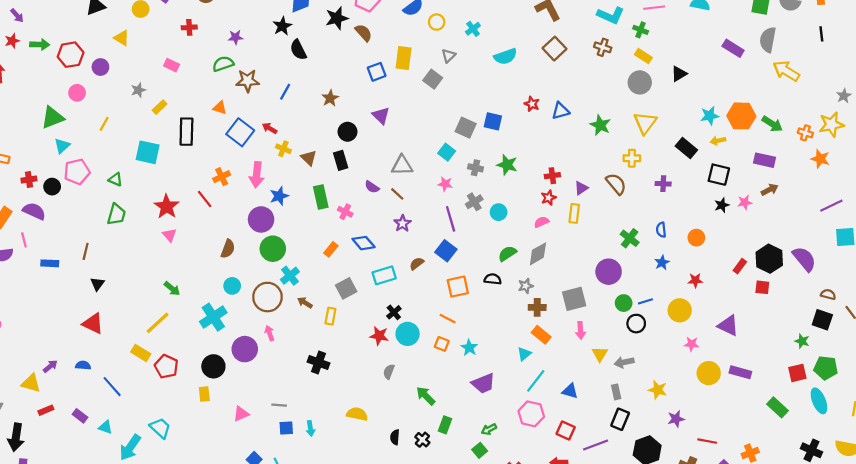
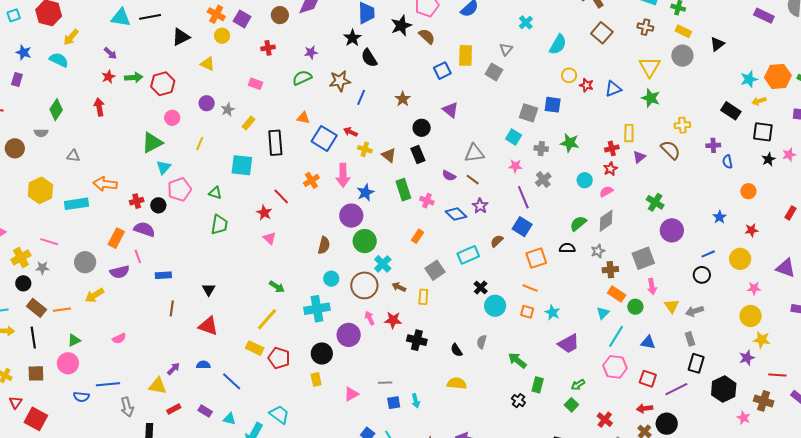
yellow circle: (437, 22) -> (569, 75), moved
cyan semicircle: (505, 56) -> (558, 45), turned -35
purple circle: (100, 67) -> (207, 103), moved
brown star: (248, 81) -> (340, 81), moved
yellow triangle: (645, 123) -> (650, 67), moved
red line: (205, 199) -> (281, 196), moved
red star: (167, 207) -> (264, 213), size x0.7
cyan circle: (499, 212) -> (585, 180), moved
yellow rectangle: (574, 213) -> (629, 133), moved
blue semicircle: (661, 230) -> (727, 162), moved
green cross: (630, 238) -> (655, 202), moved
blue diamond: (364, 243) -> (456, 214), moved
brown line: (86, 251) -> (172, 308), moved
green circle: (624, 303) -> (635, 307), moved
cyan cross: (213, 317) -> (317, 309), turned 30
red star: (379, 336) -> (393, 320), moved
yellow circle: (709, 373) -> (751, 316), moved
yellow star: (658, 390) -> (762, 340), moved
black semicircle: (395, 437) -> (456, 350), moved, turned -32

